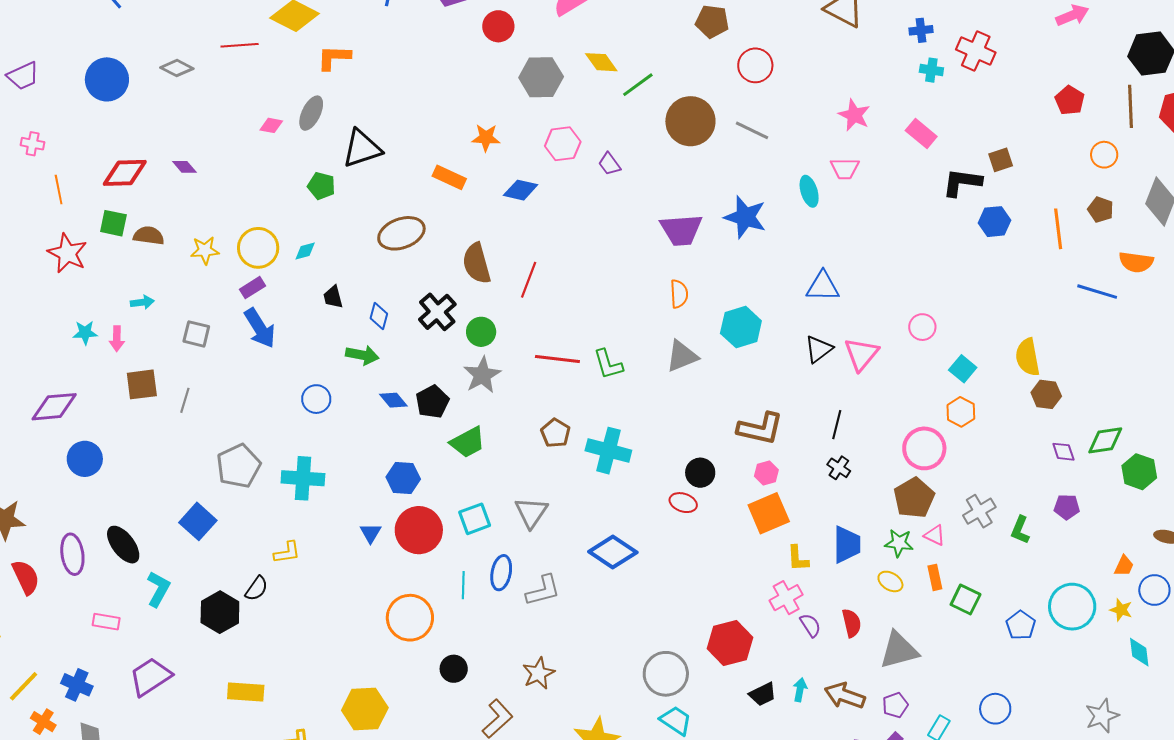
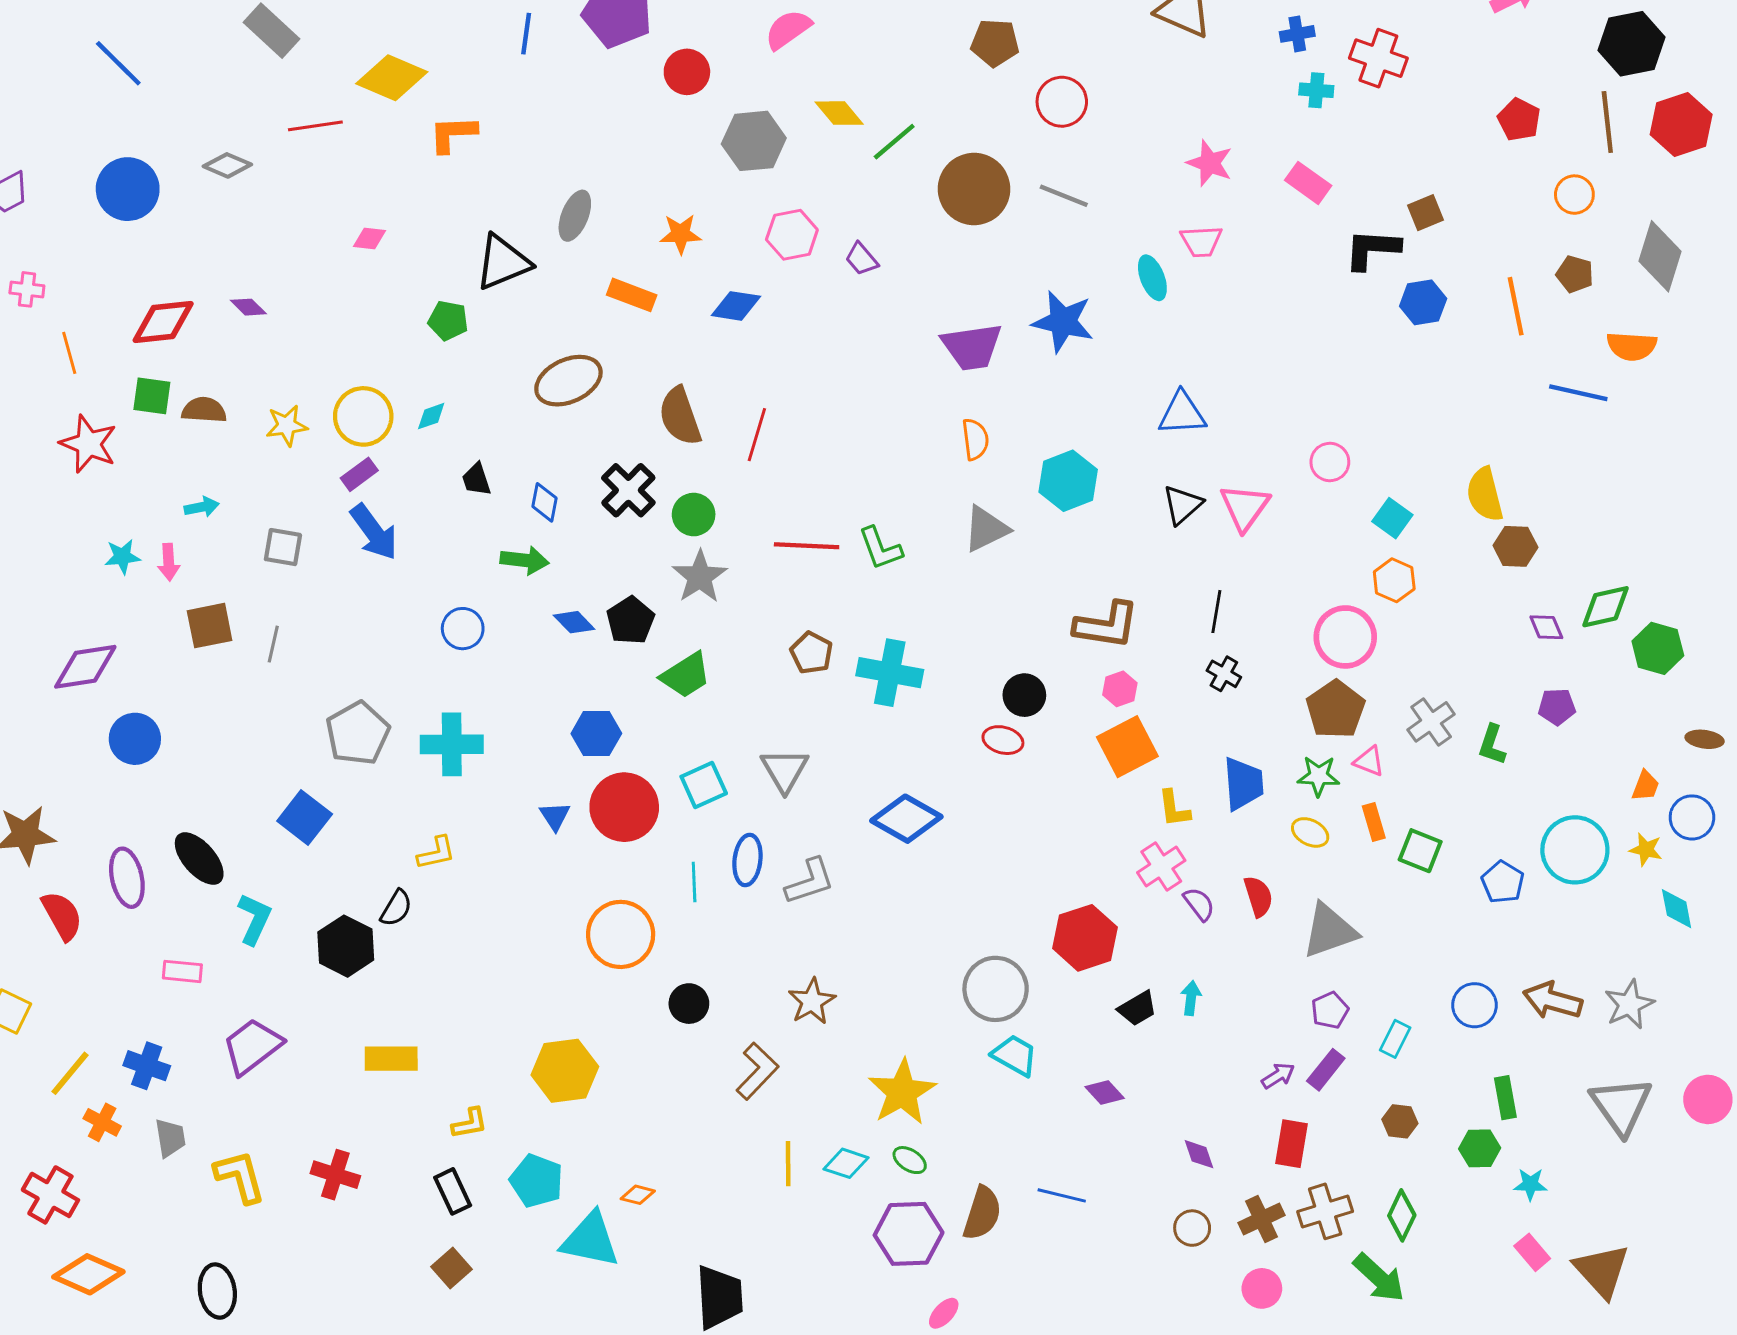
gray ellipse: (311, 113) -> (575, 216), moved
brown arrow: (845, 696) -> (1553, 1000), moved

